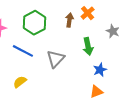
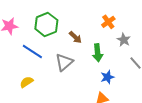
orange cross: (88, 13) -> (108, 22), moved
brown arrow: (69, 20) -> (75, 37), moved, turned 120

